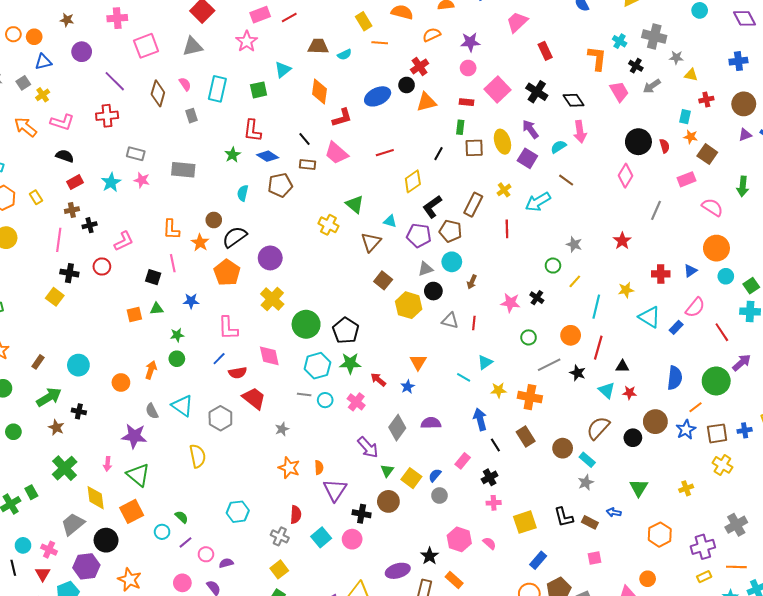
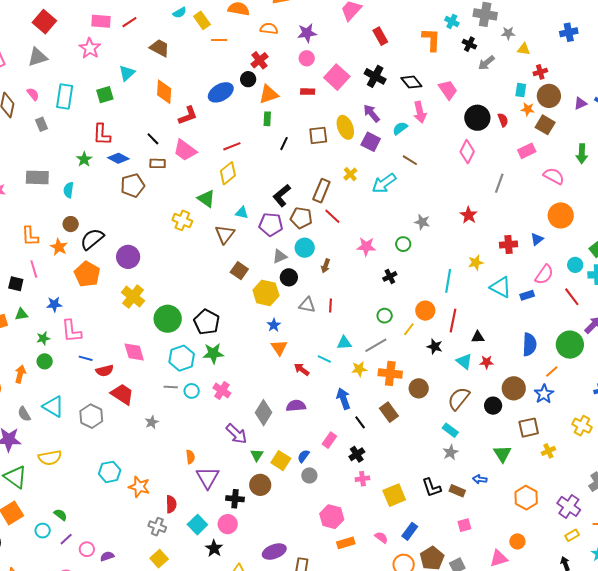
pink rectangle: (260, 15) -> (101, 21), turned 30
orange semicircle: (432, 35) -> (269, 29), turned 36
brown trapezoid: (318, 46) -> (160, 48), turned 30
cyan semicircle: (345, 55) -> (180, 13), moved
pink trapezoid: (619, 92) -> (448, 90), moved
brown circle: (744, 104) -> (549, 96), moved
green rectangle: (460, 127) -> (267, 119), moved
yellow diamond: (413, 181) -> (228, 173), moved
cyan semicircle: (243, 193) -> (69, 190), moved
red line: (507, 229) -> (332, 216), moved, turned -42
cyan circle: (726, 276) -> (575, 265), moved
yellow line: (575, 281) -> (409, 329), moved
black cross: (537, 298) -> (390, 276), turned 32
pink star: (510, 303) -> (366, 247), moved
blue rectangle: (676, 327) -> (527, 295), turned 32
pink L-shape: (228, 328) -> (71, 331), moved
blue line: (219, 359) -> (86, 358), turned 64
cyan triangle: (485, 362) -> (344, 343), turned 35
gray line: (549, 365) -> (376, 345), moved
red arrow: (378, 380) -> (302, 369), moved
blue star: (408, 387) -> (274, 325), moved
brown square: (717, 433) -> (529, 428), moved
brown circle: (563, 448) -> (419, 388), moved
yellow semicircle: (198, 456) -> (50, 458), moved, turned 95
orange star: (289, 468) -> (139, 487), moved
cyan hexagon: (238, 512) -> (110, 472), moved
pink semicircle: (489, 543) -> (381, 538), moved
purple cross: (703, 547) -> (569, 506), turned -35
black star: (430, 556) -> (214, 548), moved
orange rectangle: (454, 580) -> (346, 543), moved, turned -54

